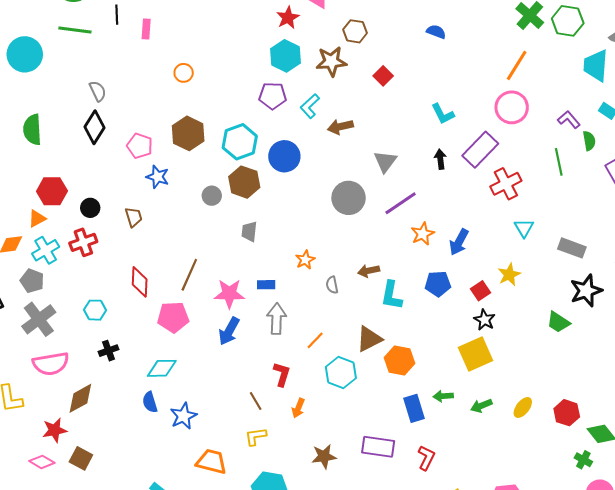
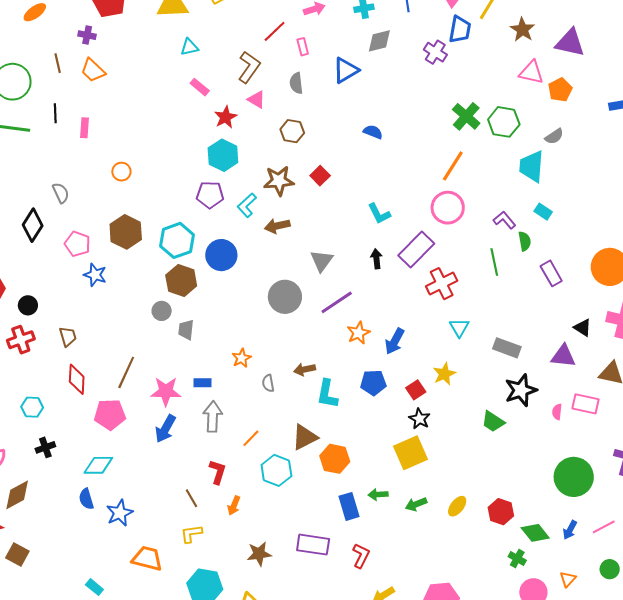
brown star: (331, 61) -> (279, 181), moved
gray semicircle: (98, 91) -> (61, 193), moved
gray circle: (212, 196) -> (162, 311), moved
brown trapezoid: (134, 217) -> (68, 337), moved

